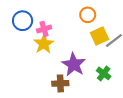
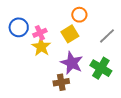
yellow square: (100, 36) -> (70, 34), moved
green cross: (104, 73) -> (101, 68), size x1.5

